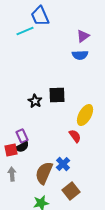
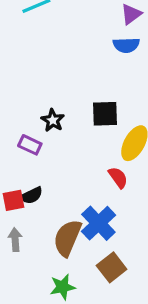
black square: (57, 95) -> (105, 114), moved
purple rectangle: (22, 136) -> (30, 145), moved, turned -40
blue cross: (63, 164) -> (98, 223), size x1.5

